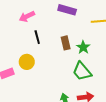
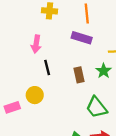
pink arrow: (27, 17) -> (36, 44), turned -56
green star: (83, 47) -> (104, 71), moved

